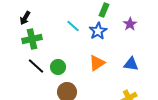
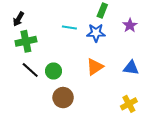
cyan line: (73, 26) -> (69, 27), turned -32
blue star: (98, 31) -> (96, 33), turned 30

